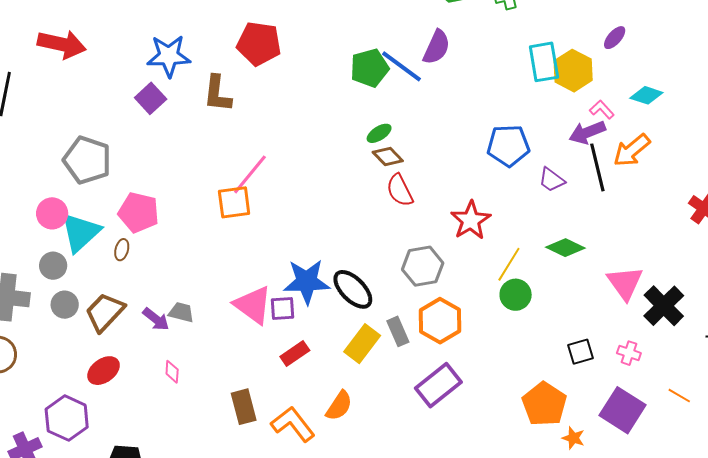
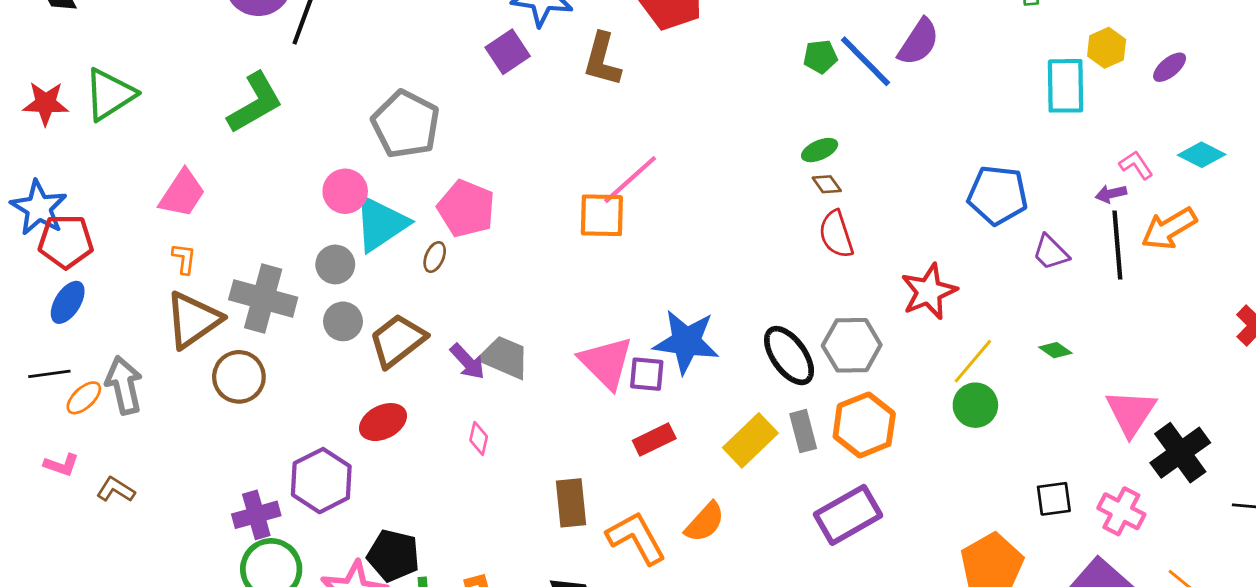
green pentagon: (369, 68) -> (820, 57), size x0.6
yellow hexagon: (573, 71) -> (1107, 48), moved, size x0.7
purple arrow: (587, 132) -> (1111, 194), size x0.6
brown diamond: (388, 156) -> (827, 184), size x0.7
green diamond: (565, 248) -> (1055, 350), size x0.6
black ellipse: (353, 289) -> (789, 356), moved
gray trapezoid: (181, 312) -> (504, 357), size x1.4
pink cross: (629, 353) -> (1121, 511), size x1.4

